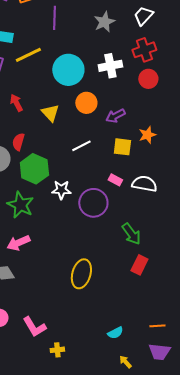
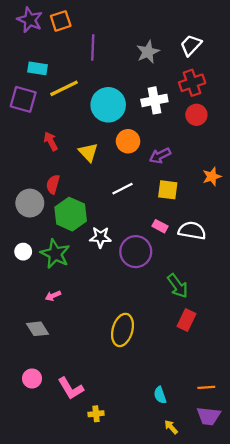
orange star: (147, 135) -> (212, 177), moved
pink arrow: (18, 243) -> (53, 296), size x0.6
cyan semicircle: (115, 333) -> (160, 395), turned 98

